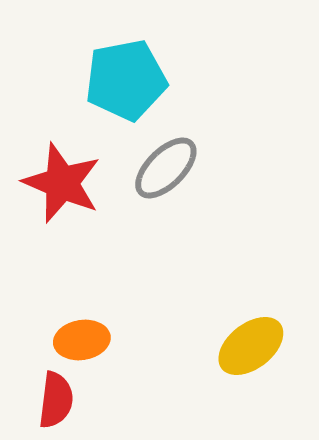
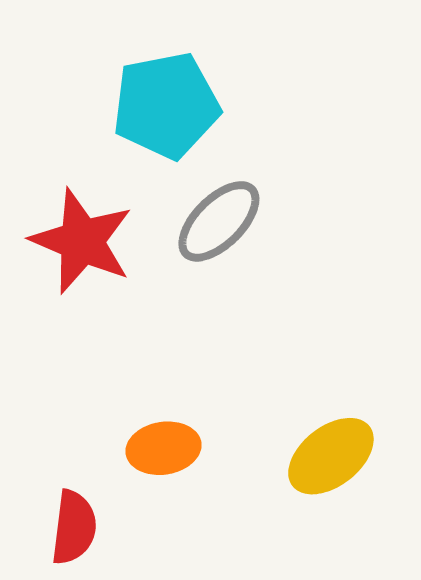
orange ellipse: (82, 340) -> (164, 448), moved

